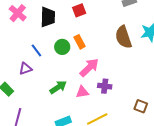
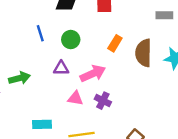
orange rectangle: (80, 42) -> (115, 43), moved, turned 40
purple triangle: (25, 69) -> (61, 68), moved
green arrow: (58, 87) -> (19, 78), moved

